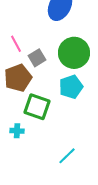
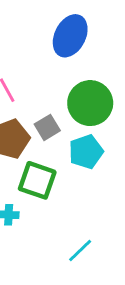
gray square: (37, 58) -> (47, 127), moved

